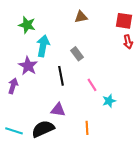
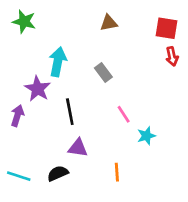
green star: (27, 25) -> (24, 22), moved
black line: (61, 76) -> (70, 112), moved
black semicircle: (43, 129) -> (58, 173), size x0.7

